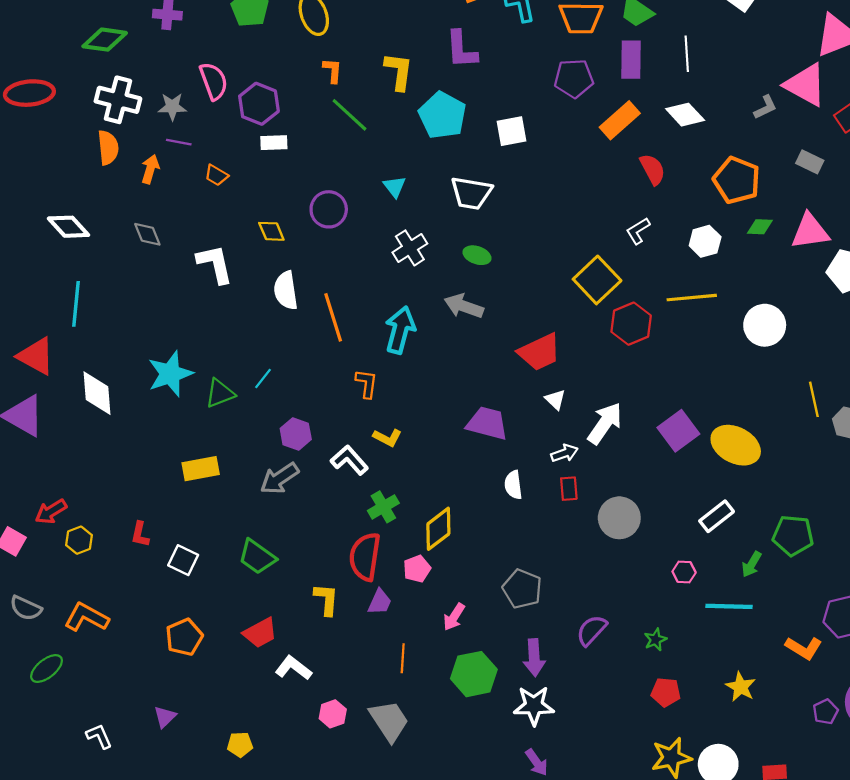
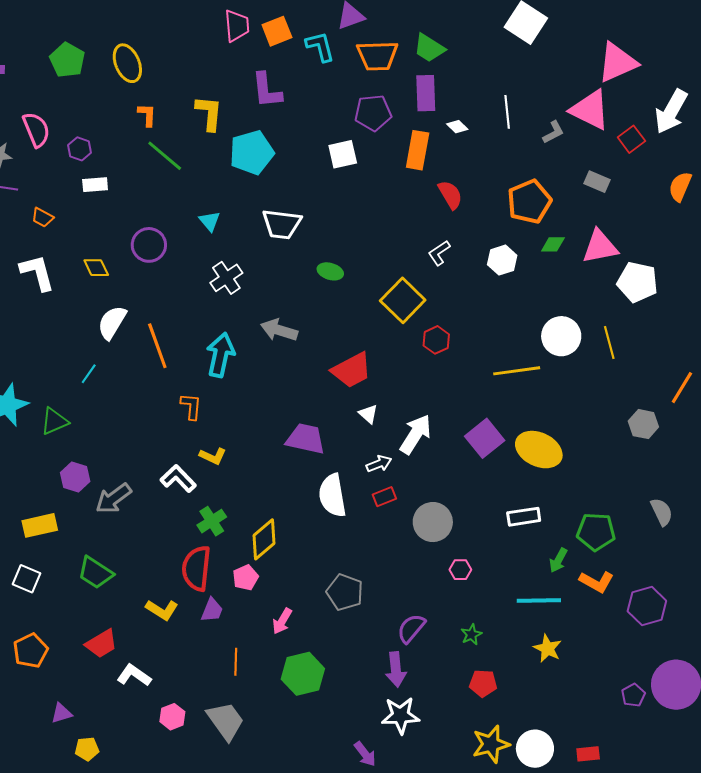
white line: (687, 54) -> (507, 112), moved
purple hexagon: (259, 104) -> (80, 149), size x0.6
cyan pentagon: (442, 115) -> (252, 152), turned 30
white diamond: (685, 115) -> (457, 127), moved, size x0.6
orange rectangle: (620, 120) -> (418, 150), turned -36
white square: (511, 131) -> (343, 154), moved
orange pentagon: (737, 180) -> (529, 202), turned 30
green ellipse: (477, 255) -> (330, 271), moved
white L-shape: (215, 264) -> (37, 273), moved
white semicircle: (286, 290) -> (112, 322), turned 42
yellow line: (692, 298) -> (517, 371), moved
red hexagon: (631, 324) -> (436, 340), size x0.7
cyan line: (263, 379) -> (89, 374), moved
yellow line: (814, 399) -> (609, 343), moved
purple hexagon: (296, 434) -> (75, 477), moved
yellow rectangle: (201, 469) -> (40, 525), moved
white semicircle: (513, 485) -> (332, 495), size x1.6
red rectangle: (569, 489) -> (384, 497), turned 75
white rectangle: (717, 516) -> (524, 517), turned 32
pink hexagon: (684, 572) -> (460, 570), moved
yellow L-shape: (326, 599) -> (162, 610), turned 120
orange L-shape: (804, 648) -> (597, 582), moved
purple arrow: (534, 658) -> (396, 670), moved
yellow star: (741, 687) -> (548, 648), moved
white star: (534, 706) -> (400, 715), moved
purple triangle: (165, 717) -> (61, 713), moved, turned 30

